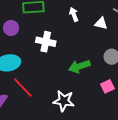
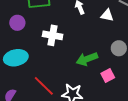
pink square: (107, 86) -> (108, 76), moved
red line: (23, 88) -> (44, 86), moved

